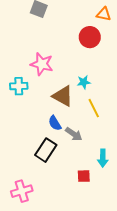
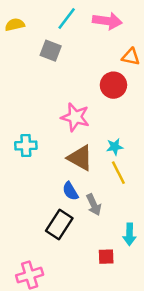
pink star: (42, 64) -> (75, 117), moved
cyan star: (84, 82) -> (115, 147), moved
gray arrow: (74, 134) -> (94, 205), turned 30

